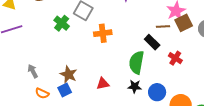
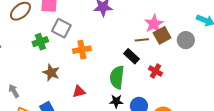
green cross: (62, 23) -> (40, 42), turned 35
brown star: (69, 74) -> (51, 73), moved
red triangle: (103, 84) -> (79, 92), moved

